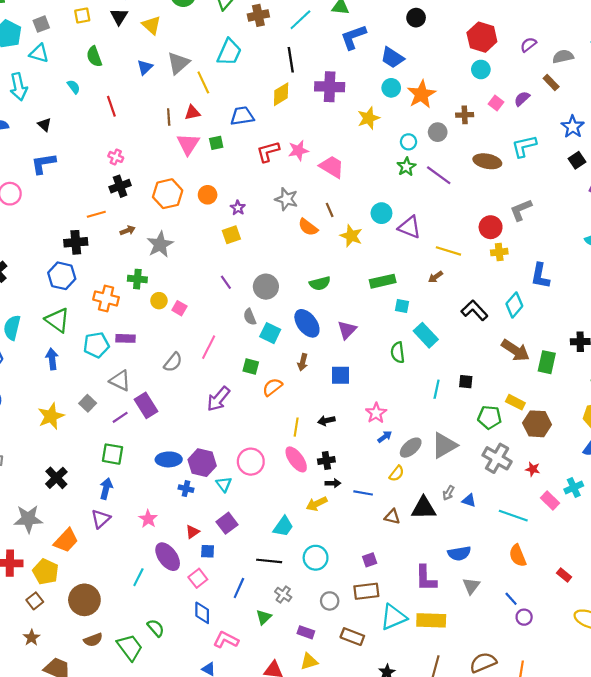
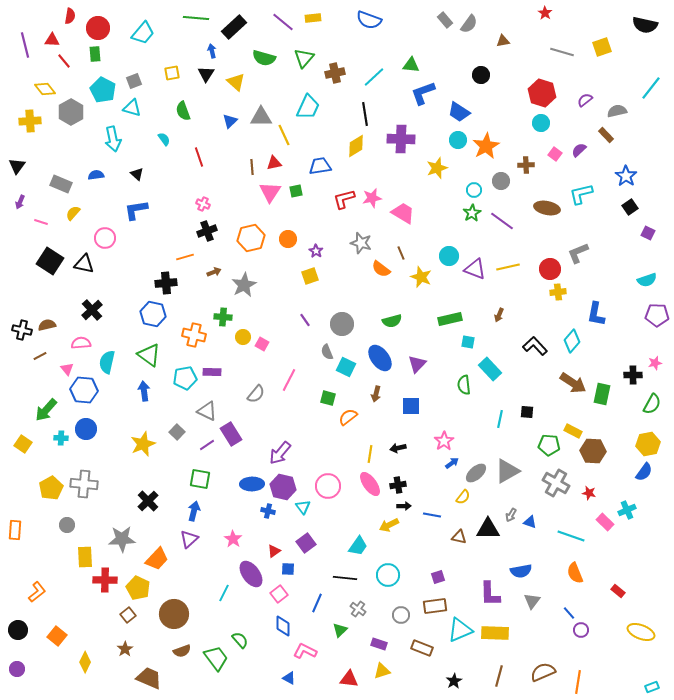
gray triangle: (178, 63) -> (261, 117), turned 40
yellow line: (448, 251) -> (508, 267), moved, turned -30
brown arrow: (435, 277) -> (499, 315), turned -32
purple arrow: (218, 399) -> (280, 453), moved

